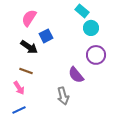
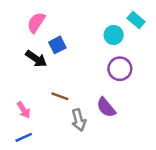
cyan rectangle: (82, 11) -> (136, 20), moved
brown line: (26, 71) -> (60, 96), moved
purple semicircle: (76, 75) -> (106, 107), moved

